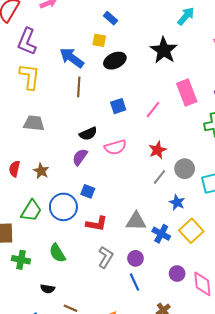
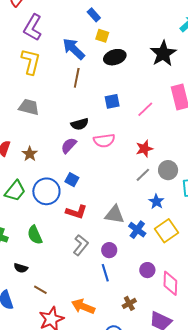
blue rectangle: (110, 18) -> (94, 15), moved

